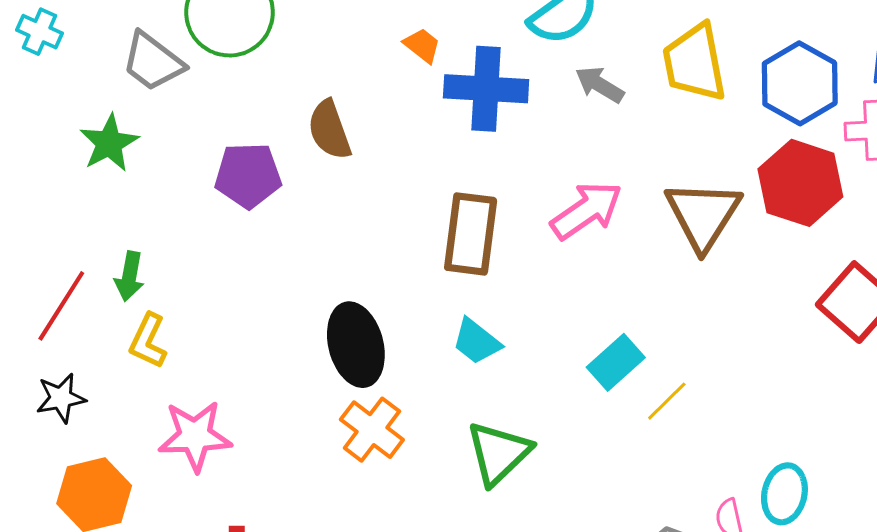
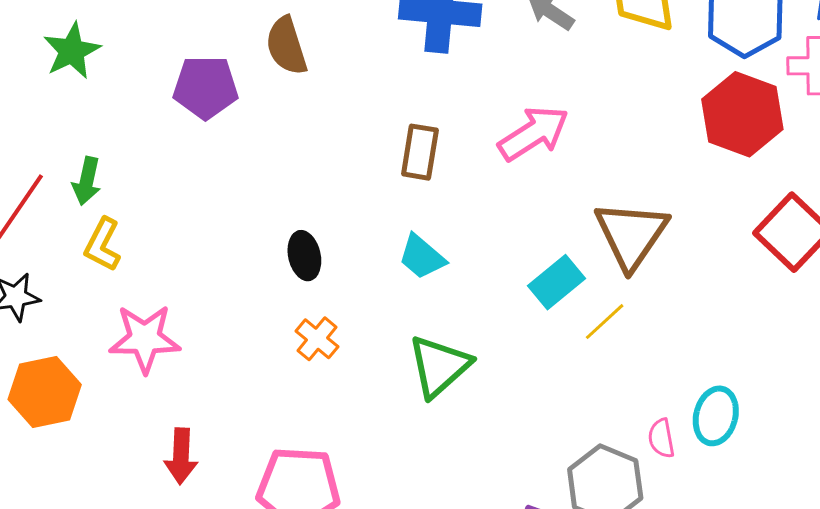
brown triangle: (703, 215) -> (631, 235), moved
brown rectangle: (471, 234) -> (420, 152), size x0.7
black ellipse: (356, 345) -> (304, 256), size x0.6
orange cross: (372, 430) -> (317, 339), size x0.7

